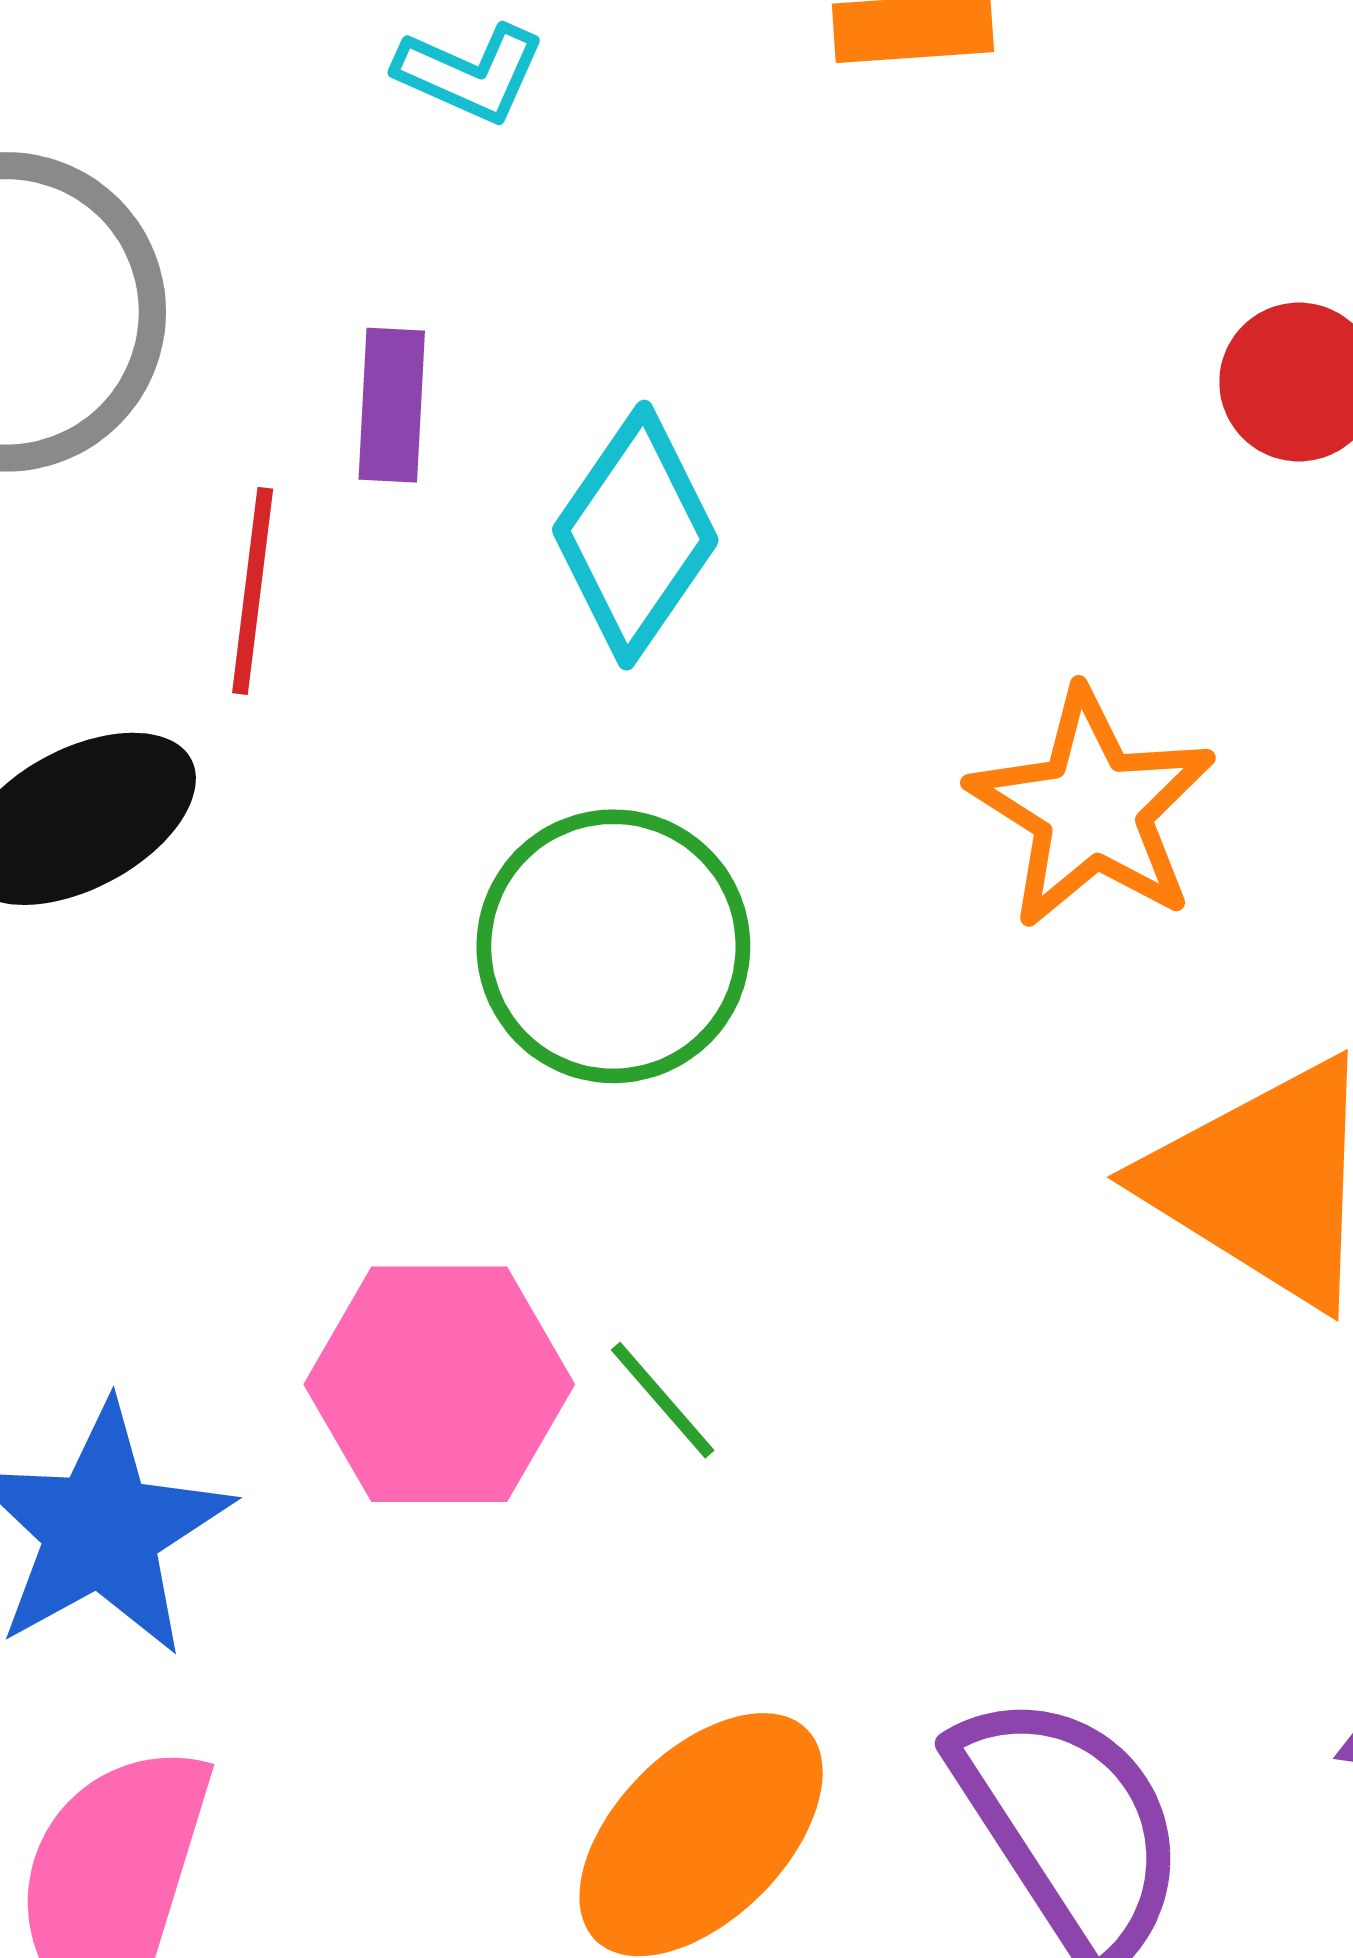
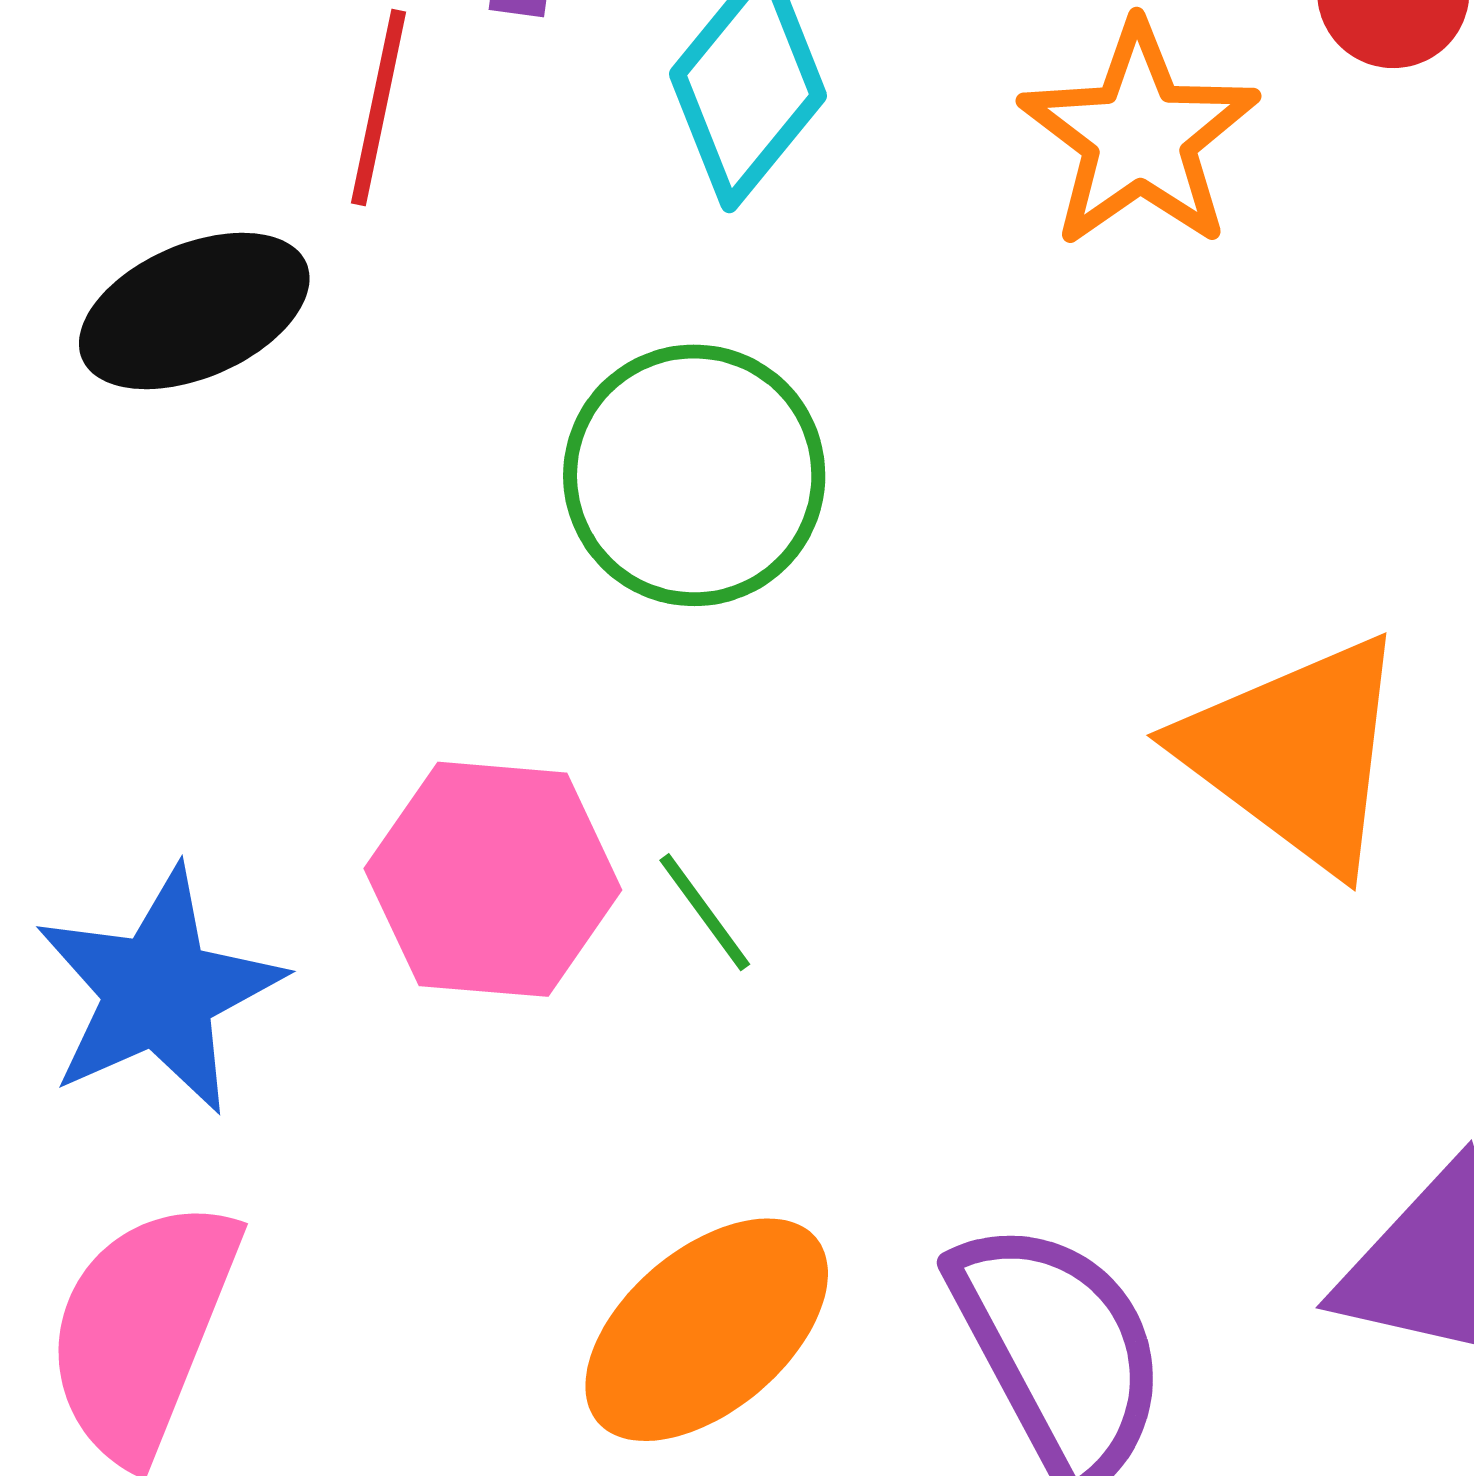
orange star: (1092, 809) -> (1139, 136), moved

